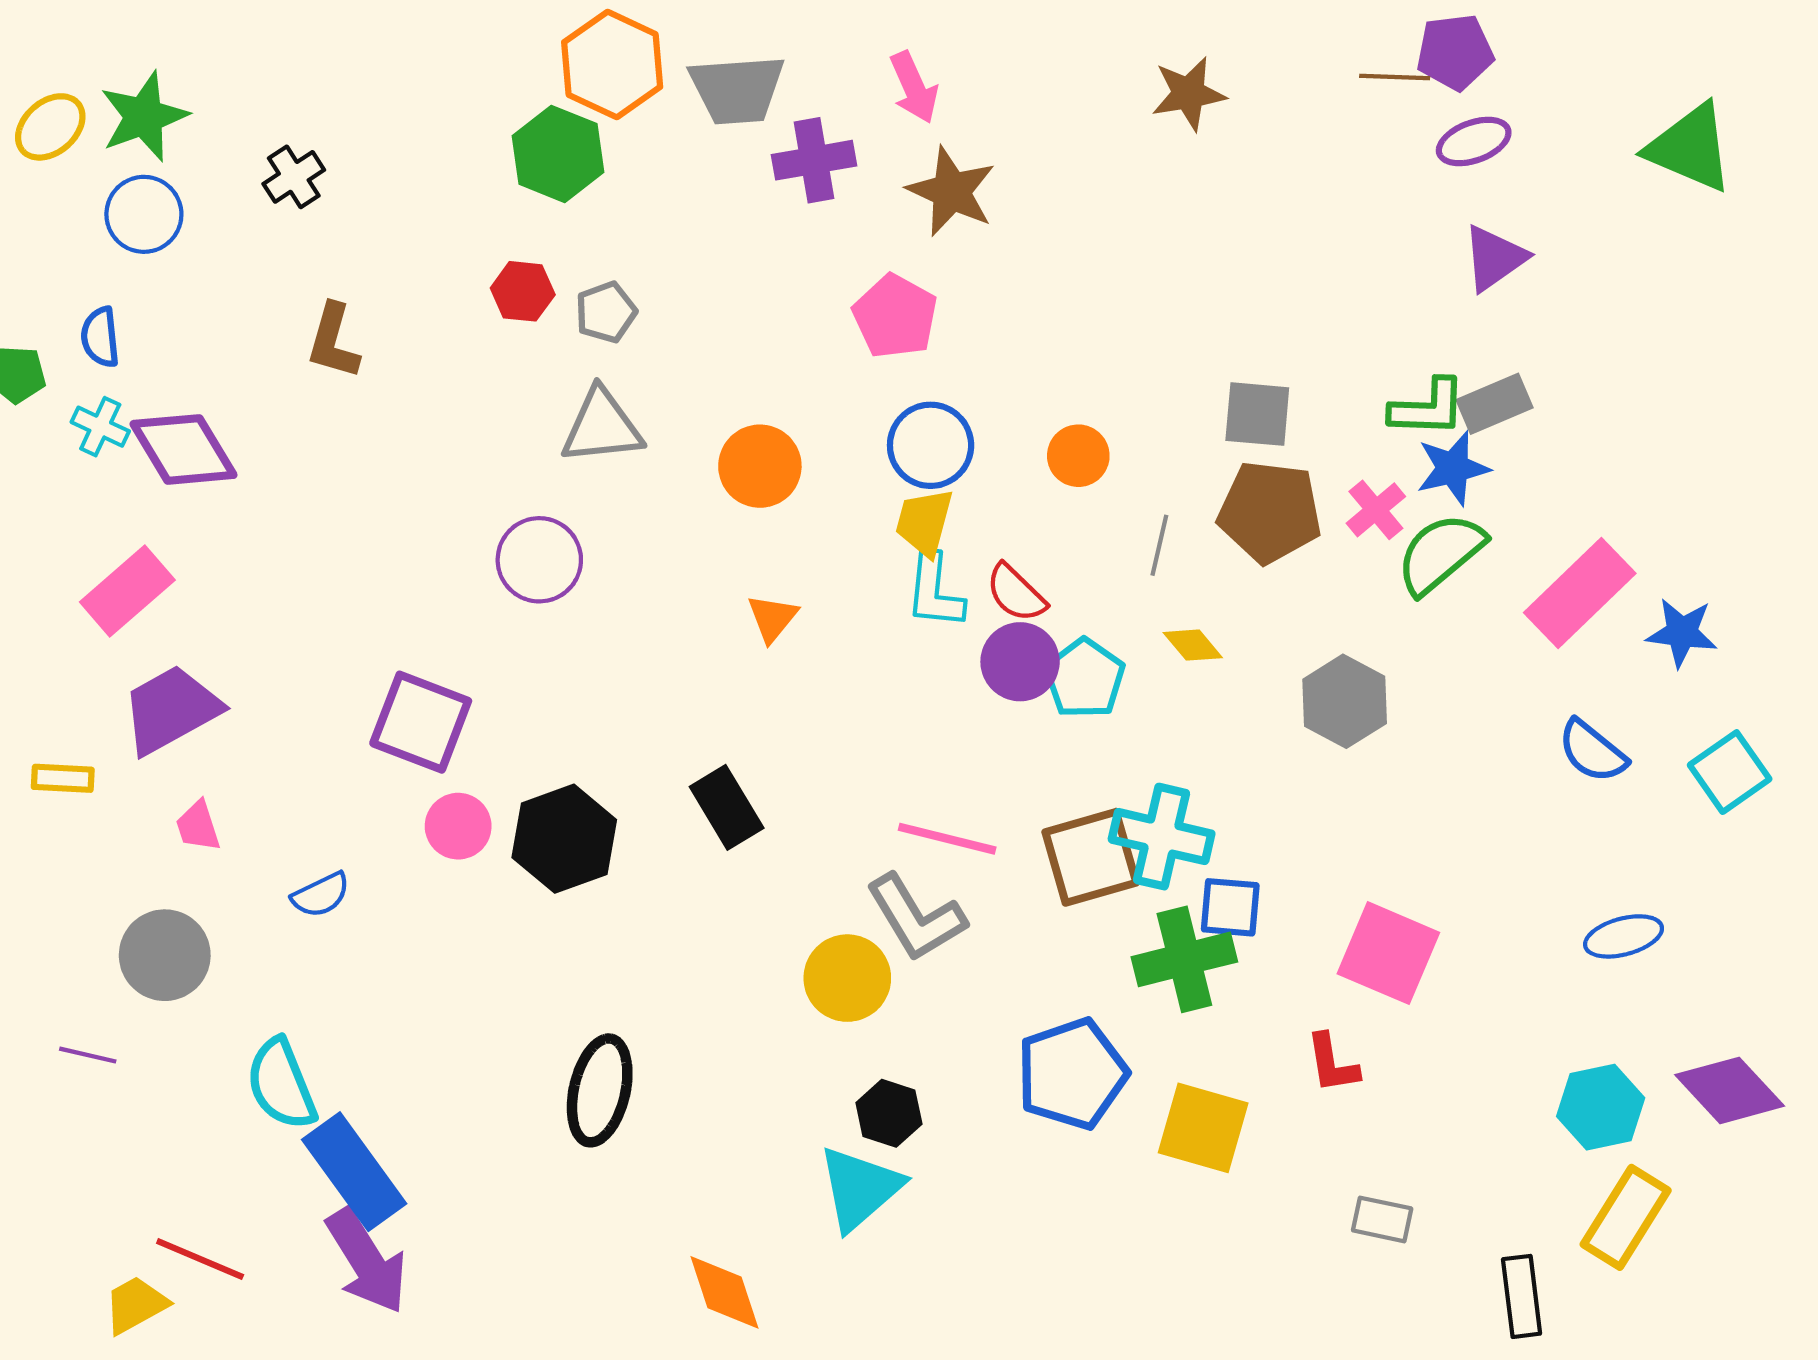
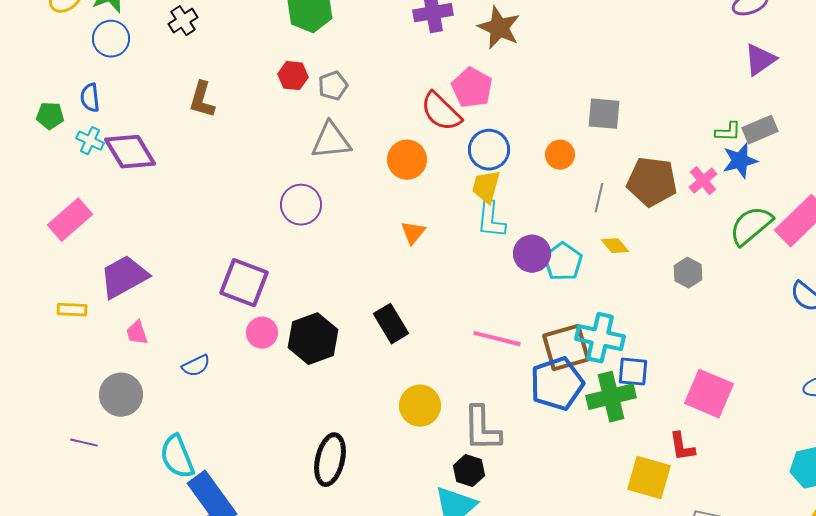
green L-shape: (1428, 408) -> (728, 132), size x0.7
gray square: (1257, 414) -> (604, 114), moved
green semicircle: (1440, 554) -> (751, 226), moved
pink rectangle: (127, 591) -> (70, 220), moved
red semicircle: (1016, 593) -> (441, 112), moved, size x1.4
gray hexagon: (1345, 701) -> (688, 273), size x0.7
gray L-shape: (916, 918) -> (482, 429), moved, turned 30
yellow circle: (847, 978) -> (420, 406), moved
blue pentagon: (1072, 1074) -> (557, 384), moved
yellow square: (1203, 1128) -> (649, 478), moved

